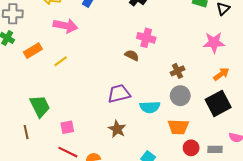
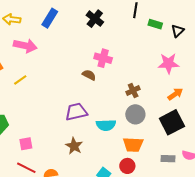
red circle: (191, 148) -> (127, 166), moved
gray rectangle: (215, 149) -> (168, 159), moved

